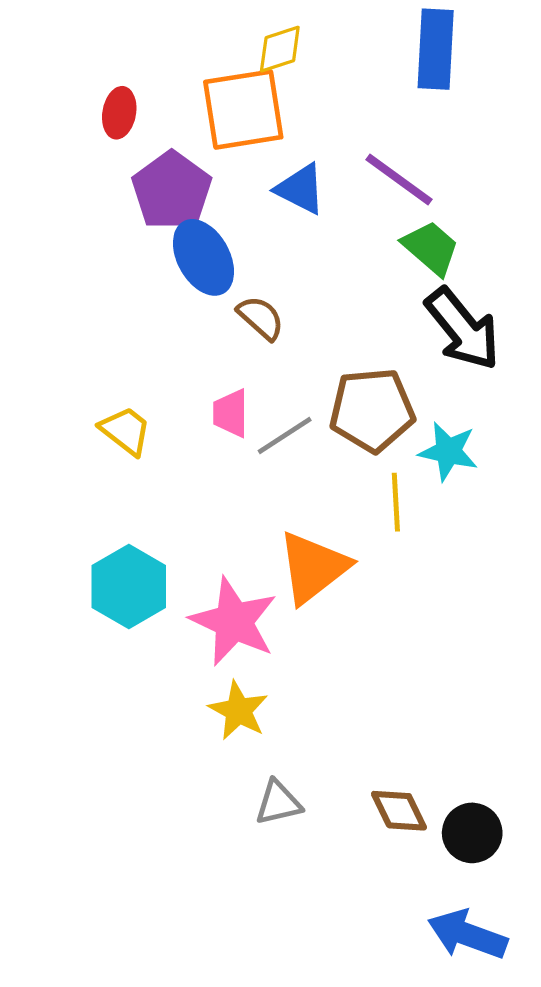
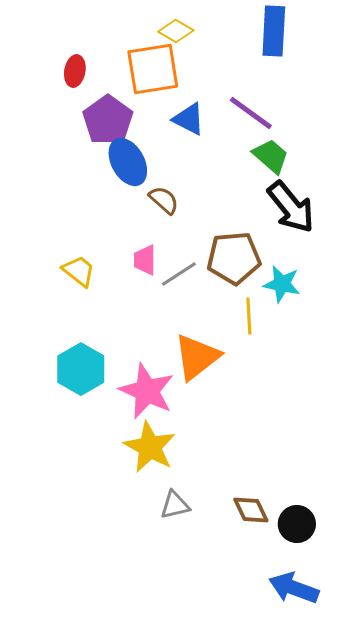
yellow diamond: (280, 49) -> (176, 31), turned 48
yellow star: (238, 711) -> (150, 447), size x1.4

